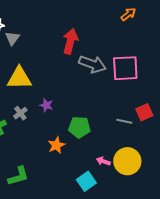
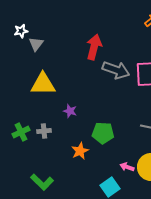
gray cross: (20, 113) -> (44, 131), moved, turned 32
green L-shape: (18, 176) -> (42, 182), turned 60

